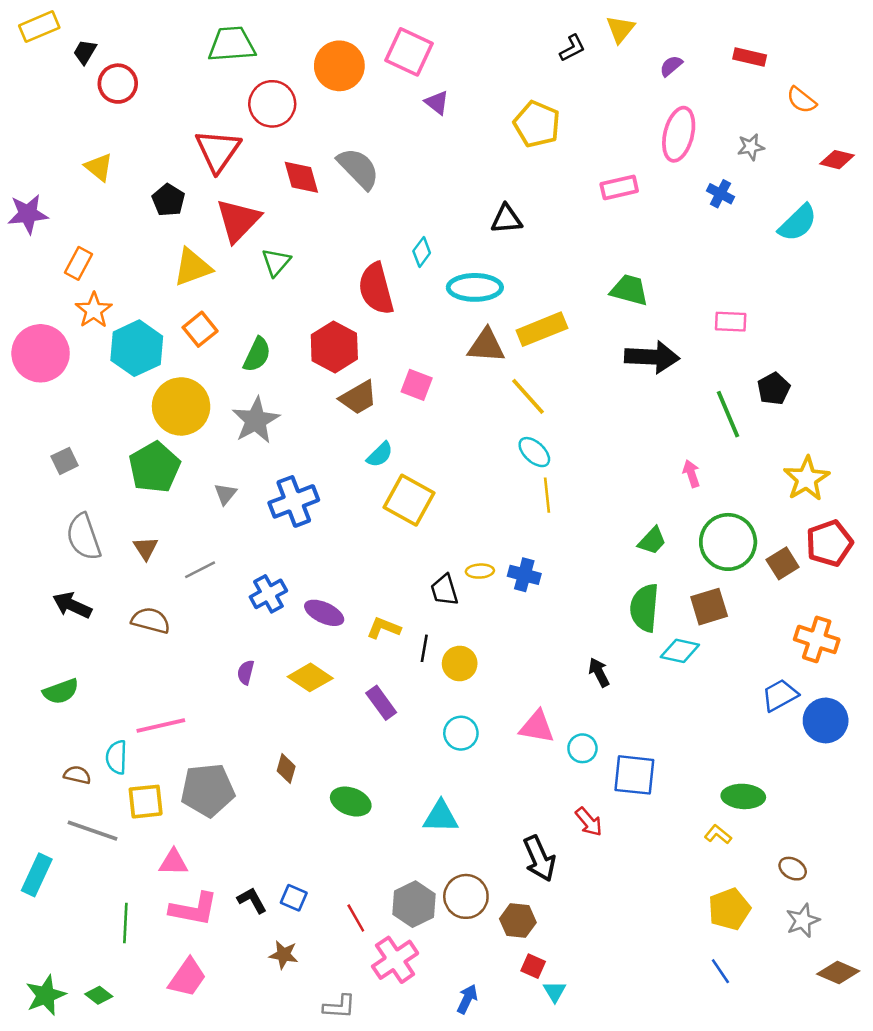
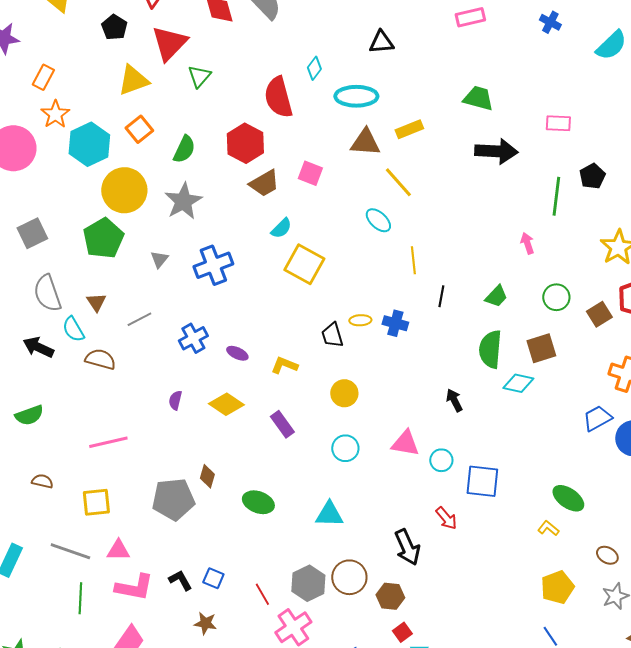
yellow rectangle: (542, 329) -> (409, 129), size x0.7
green line: (728, 414) -> (556, 196), turned 30
cyan ellipse: (534, 452) -> (378, 220), moved
gray square: (65, 461) -> (32, 233), size x1.4
green circle: (728, 542) -> (556, 297), size x0.6
purple ellipse: (324, 613) -> (237, 353), size x0.7
black line: (424, 648) -> (441, 296), moved
cyan semicircle: (116, 757) -> (73, 329), moved, turned -32
gray pentagon: (208, 790) -> (173, 499), moved
green ellipse: (743, 796) -> (568, 498), turned 32
gray line: (92, 831) -> (70, 551), moved
red square: (533, 966) -> (402, 632), turned 30

